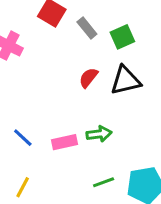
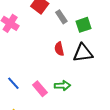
red semicircle: (88, 78) -> (59, 49), turned -56
pink rectangle: (65, 142) -> (40, 89), turned 56

